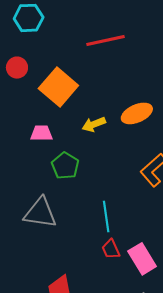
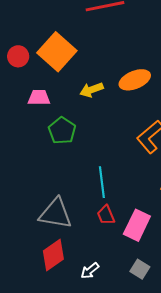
red circle: (17, 68) -> (18, 56), moved
gray triangle: (40, 213) -> (56, 214), moved
pink rectangle: (142, 259) -> (137, 225), turned 56

